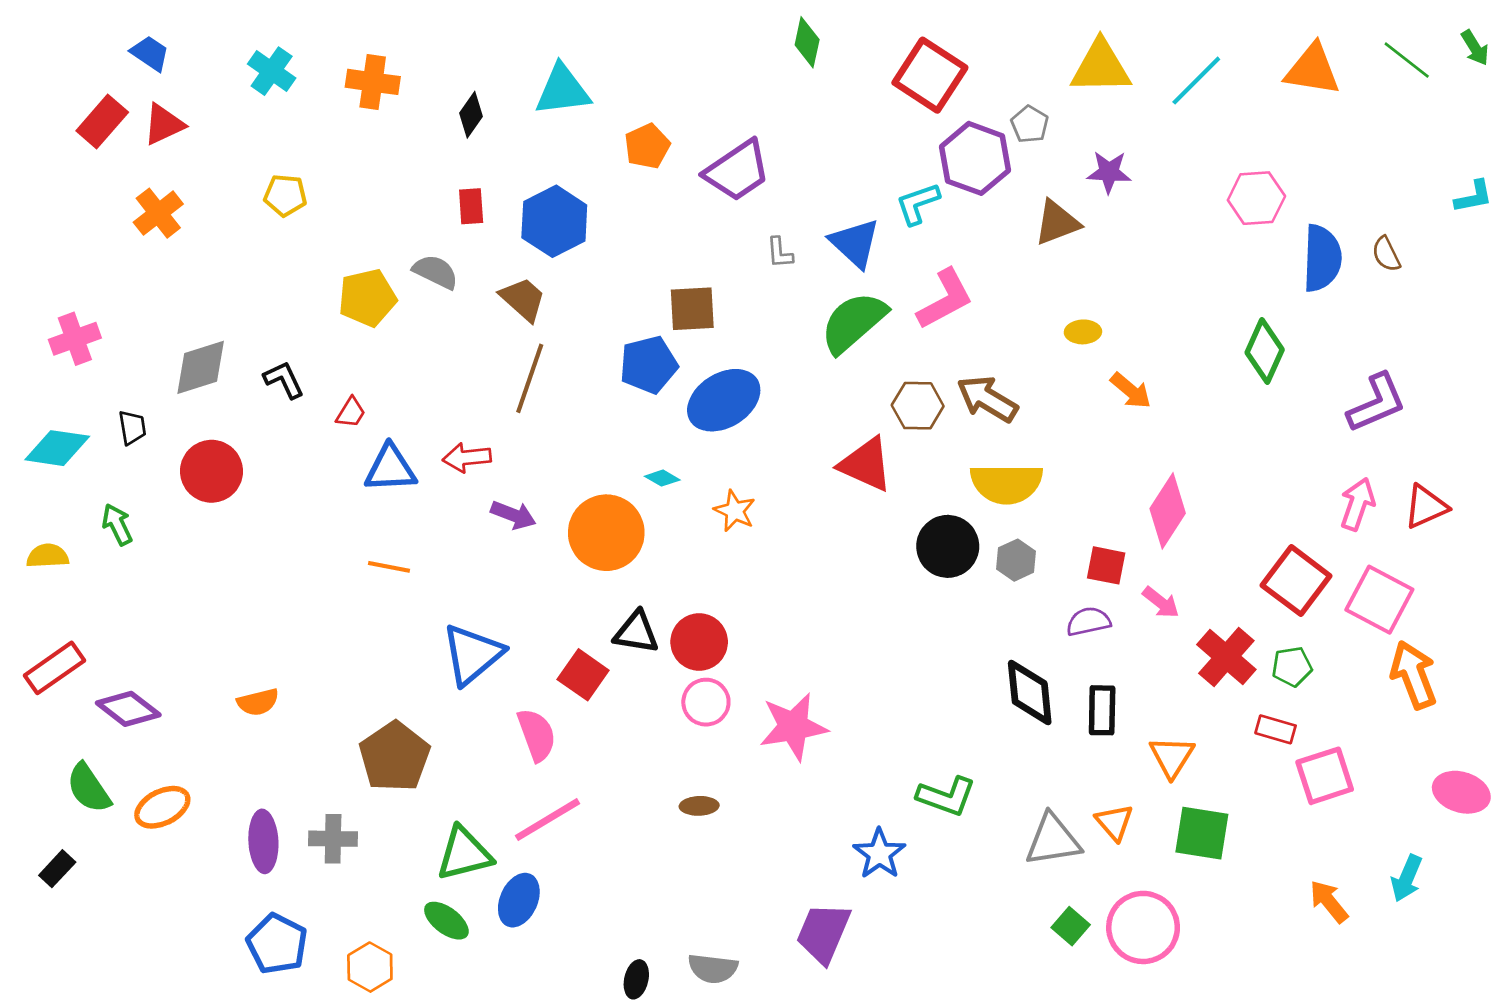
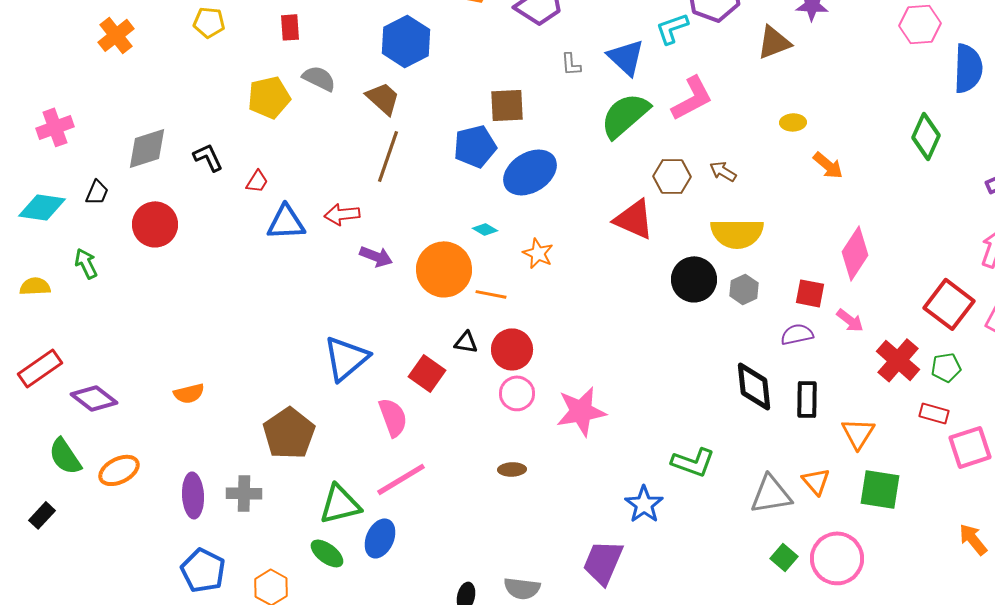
red rectangle: (471, 206) -> (290, 27), moved
brown arrow: (987, 399) -> (723, 171), size x0.6
black trapezoid: (132, 428) -> (97, 192), turned 32
orange line: (389, 567) -> (491, 294), moved
black triangle: (636, 632) -> (466, 342), size x0.7

